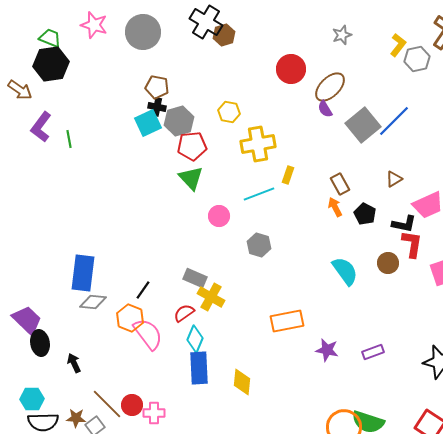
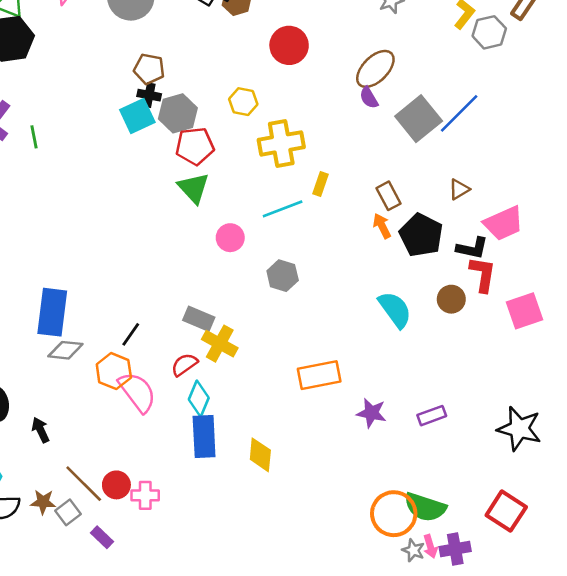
red circle: (291, 69) -> (289, 45), moved
black pentagon: (365, 214) -> (421, 235), size x1.5

